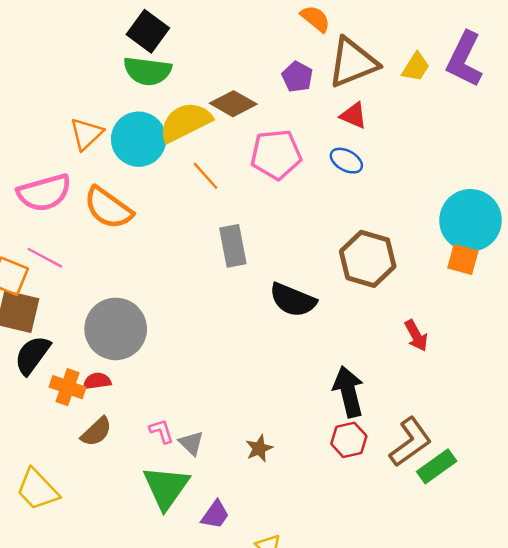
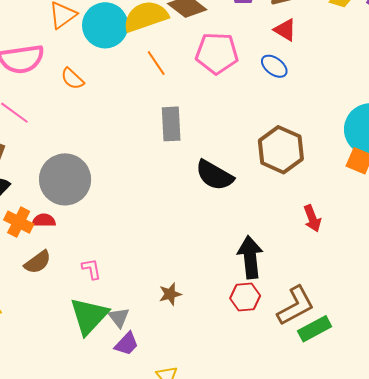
orange semicircle: (108, 208) -> (72, 79), size x0.6
gray triangle: (191, 443) -> (119, 317), moved

